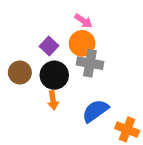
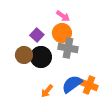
brown circle: (20, 72) -> (24, 55), moved
orange arrow: (53, 100) -> (47, 91), moved, turned 48
orange cross: (127, 129) -> (89, 85), moved

